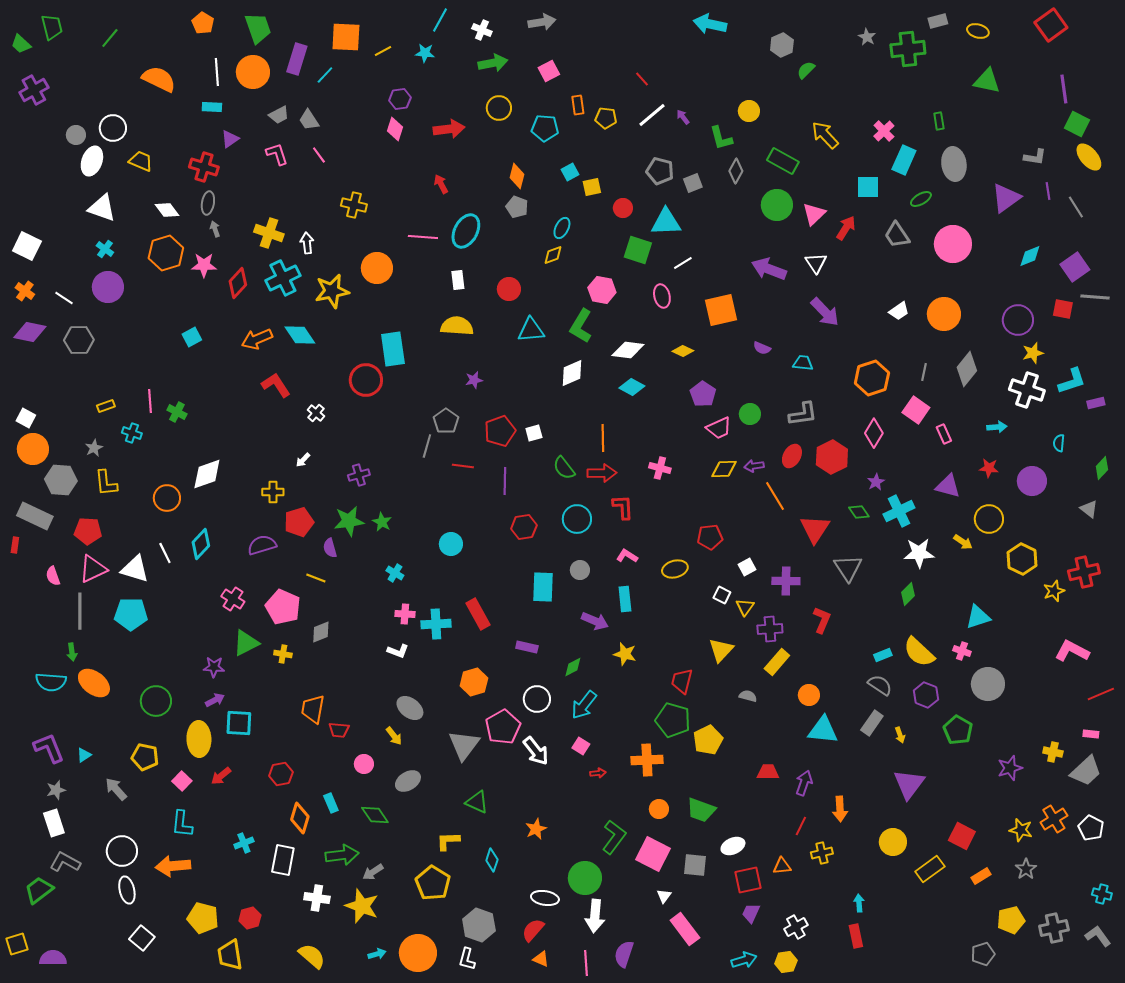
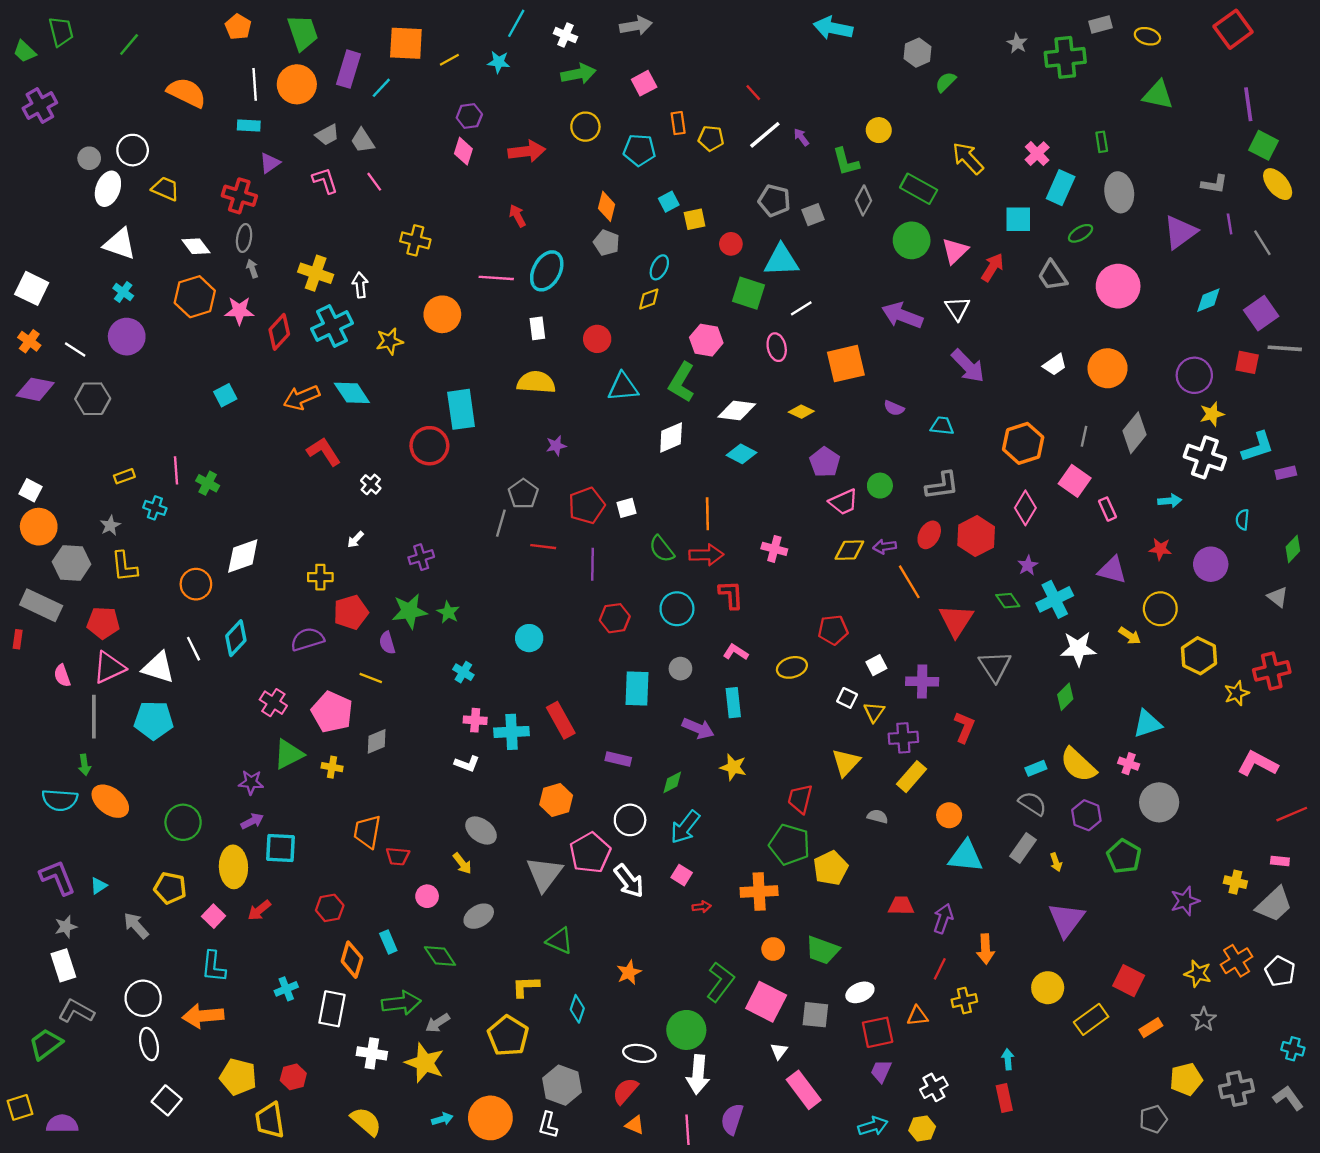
yellow star: (332, 291) -> (390, 341), size x0.7

